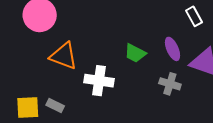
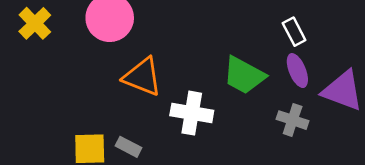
white rectangle: (194, 16) -> (294, 32), moved
green trapezoid: (135, 53) -> (244, 75), size x1.4

